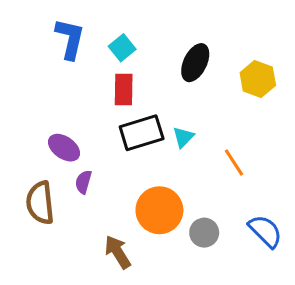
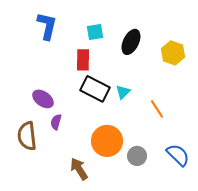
cyan square: (122, 48) -> (95, 32), moved, turned 30
black rectangle: (142, 133) -> (95, 89), turned 44

